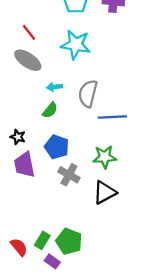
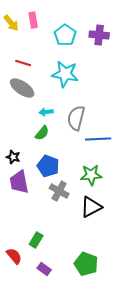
red line: (29, 32) -> (23, 63), turned -35
green rectangle: (42, 240) -> (36, 240), moved
green pentagon: (69, 241) -> (86, 264), moved

